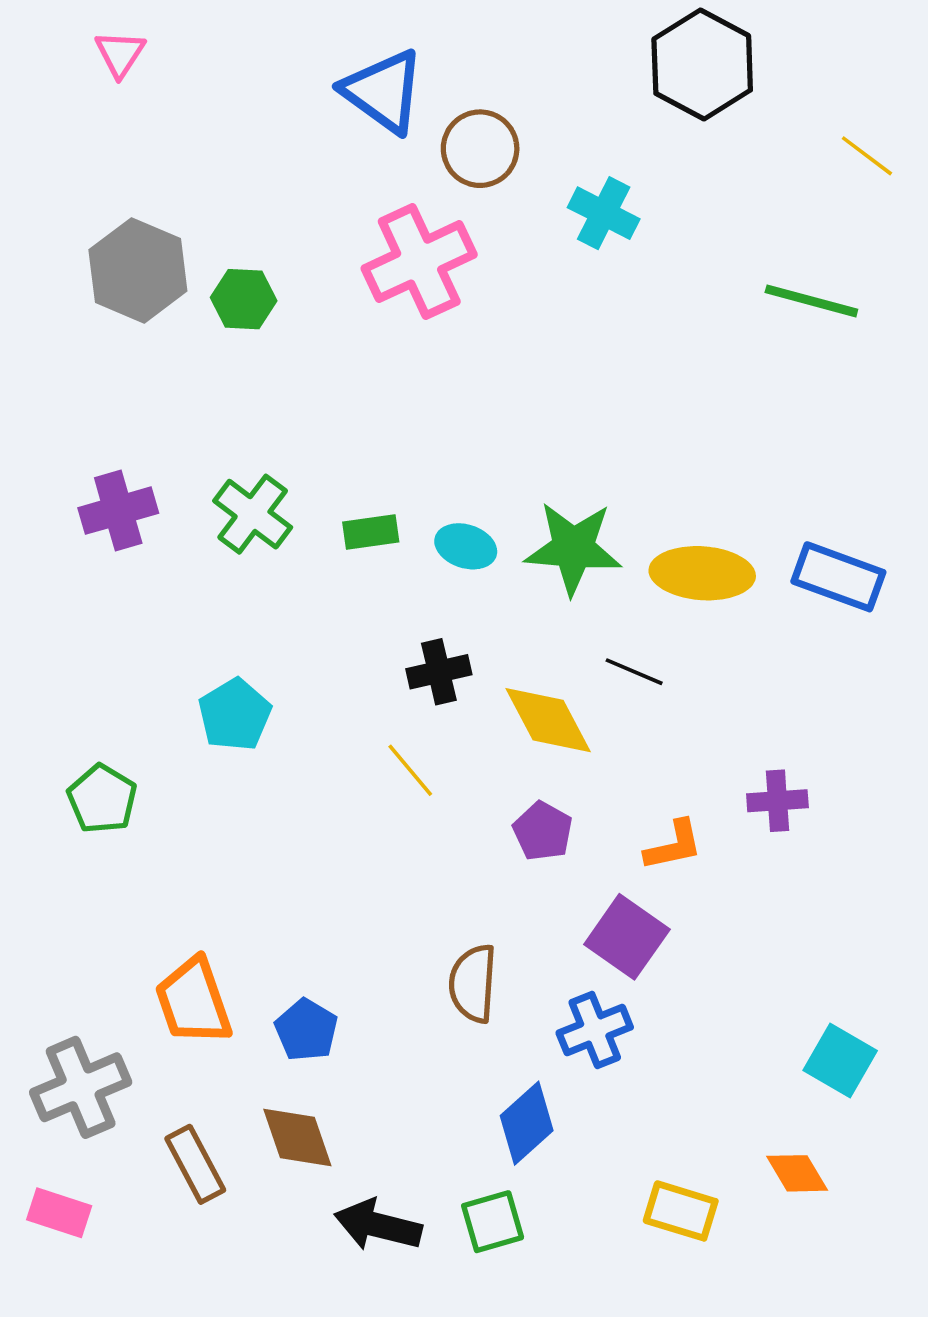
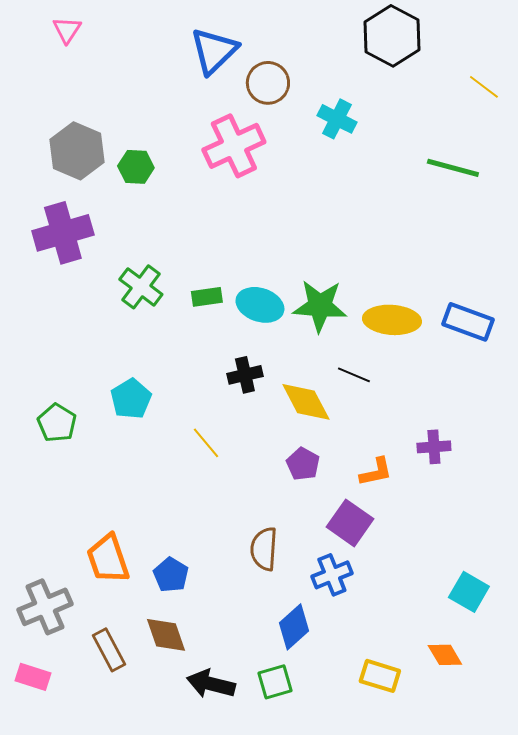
blue triangle: (383, 91) -> (214, 51), turned 40
purple cross: (118, 511) -> (63, 233), moved, size x1.4
cyan ellipse: (466, 546) -> (260, 305), size x1.4
yellow line: (410, 770) -> (206, 443), moved
green pentagon: (102, 799) -> (57, 423), moved

